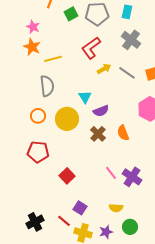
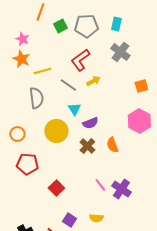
gray line: (127, 73) -> (68, 85), moved
orange circle: (38, 116) -> (17, 134), moved
yellow semicircle: (116, 208) -> (96, 218), moved

